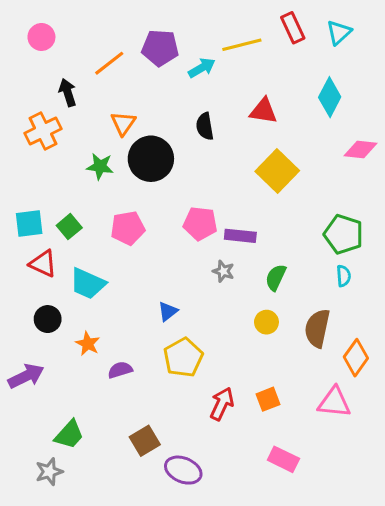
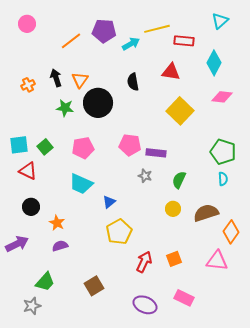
red rectangle: (293, 28) -> (184, 41), moved, turned -60
black arrow: (68, 92) -> (56, 78), moved
orange cross: (43, 131) -> (28, 85), size x0.6
pink diamond: (360, 149) -> (222, 97), moved
cyan trapezoid: (88, 284) -> (81, 184), moved
brown semicircle: (317, 328) -> (206, 213), turned 60
purple semicircle: (120, 370) -> (60, 246), moved
purple ellipse: (183, 470) -> (145, 305), moved

